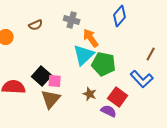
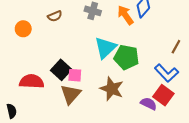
orange arrow: (91, 38) -> (125, 15), moved
brown star: (90, 94) -> (112, 89), size x1.6
red square: (118, 97) -> (163, 95), moved
purple semicircle: (109, 111) -> (149, 104), moved

